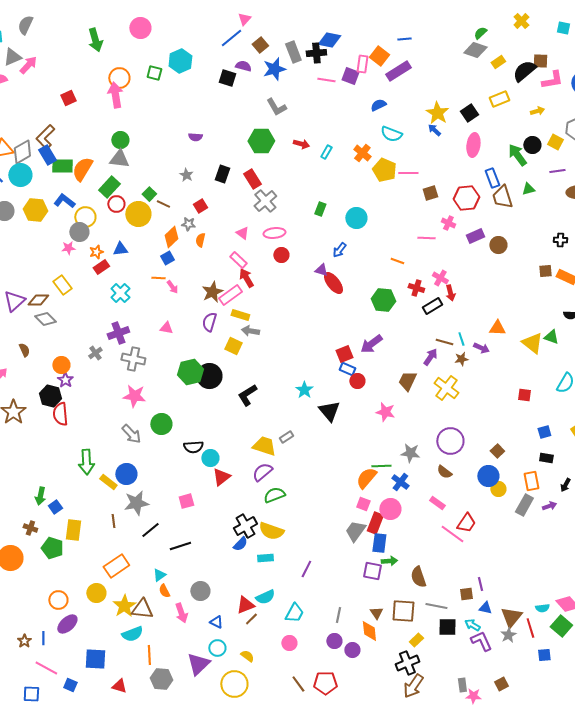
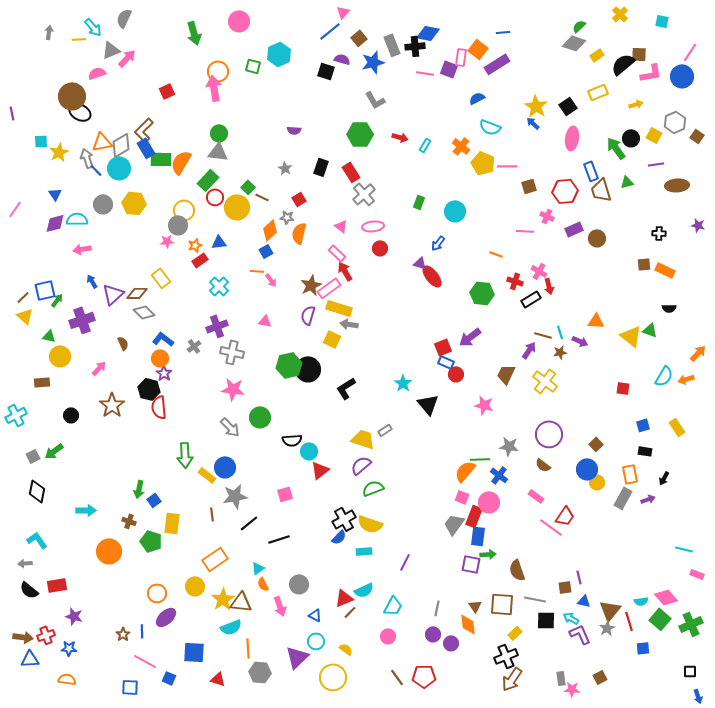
blue L-shape: (64, 201) -> (163, 339), moved
orange semicircle: (200, 240) -> (299, 233), size x1.5
yellow rectangle: (240, 315) -> (339, 308), size x1.4

